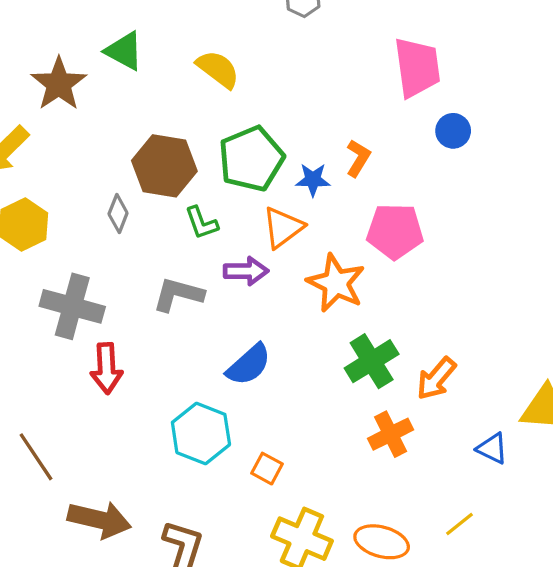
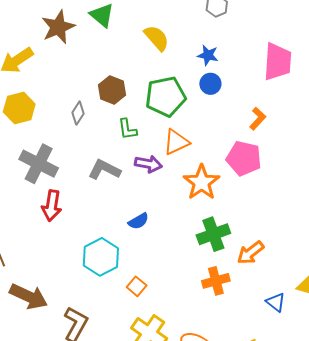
blue circle: (453, 131) -> (210, 84), moved
orange L-shape: (358, 158) -> (258, 119), moved
brown hexagon: (164, 166) -> (112, 90), size x0.7
blue star: (313, 180) -> (208, 55), moved
blue semicircle: (249, 365) -> (138, 221), size x0.7

